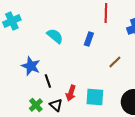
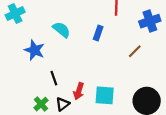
brown line: (115, 62) -> (135, 51), moved
blue star: (31, 66) -> (34, 50), moved
black triangle: (56, 105) -> (63, 104), turned 40

